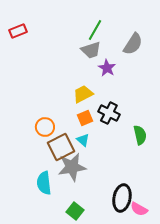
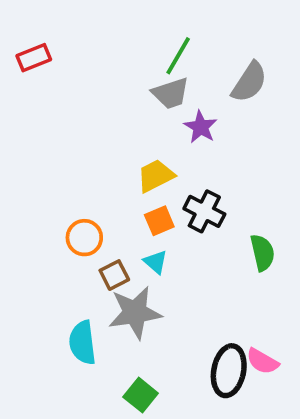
brown square: (61, 147) -> (114, 275), size x0.6
pink semicircle: (139, 209) -> (262, 361), moved

